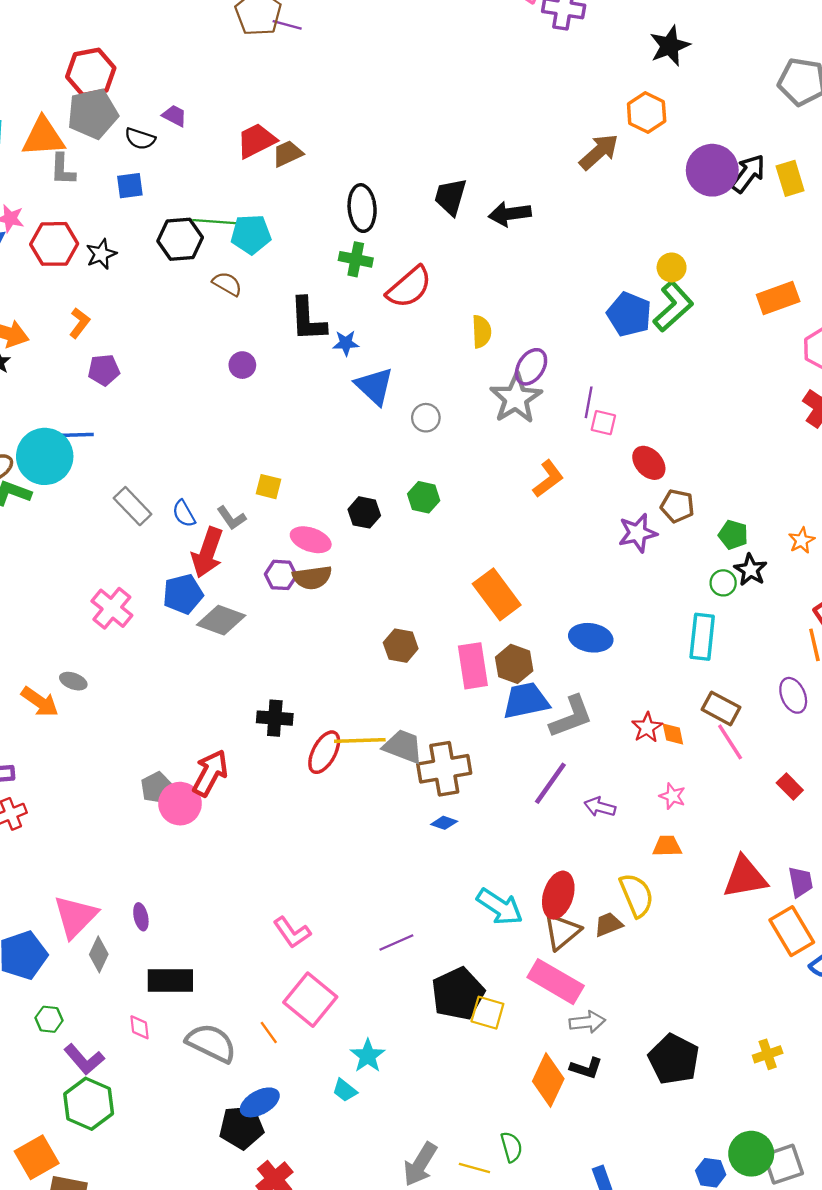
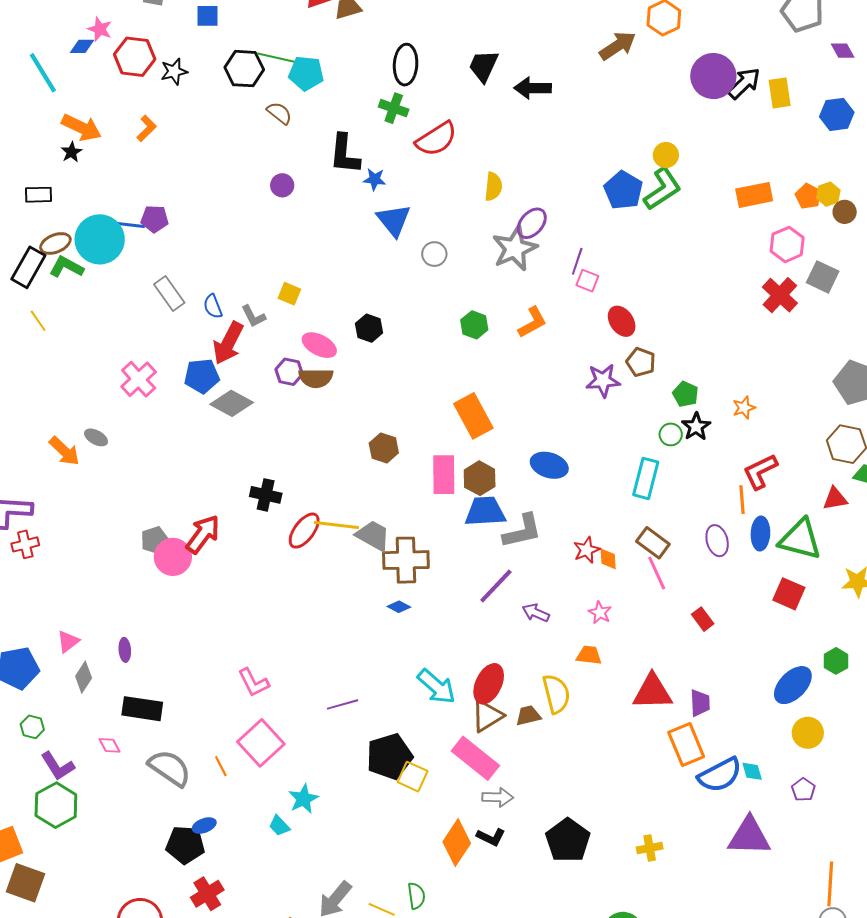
purple pentagon: (104, 370) -> (155, 219), moved
green hexagon: (424, 497) -> (474, 325), moved
pink triangle: (75, 917) -> (68, 641), size x0.6
pink diamond: (139, 1027) -> (110, 745), turned -30
blue ellipse: (260, 1102) -> (204, 826), size x0.7

